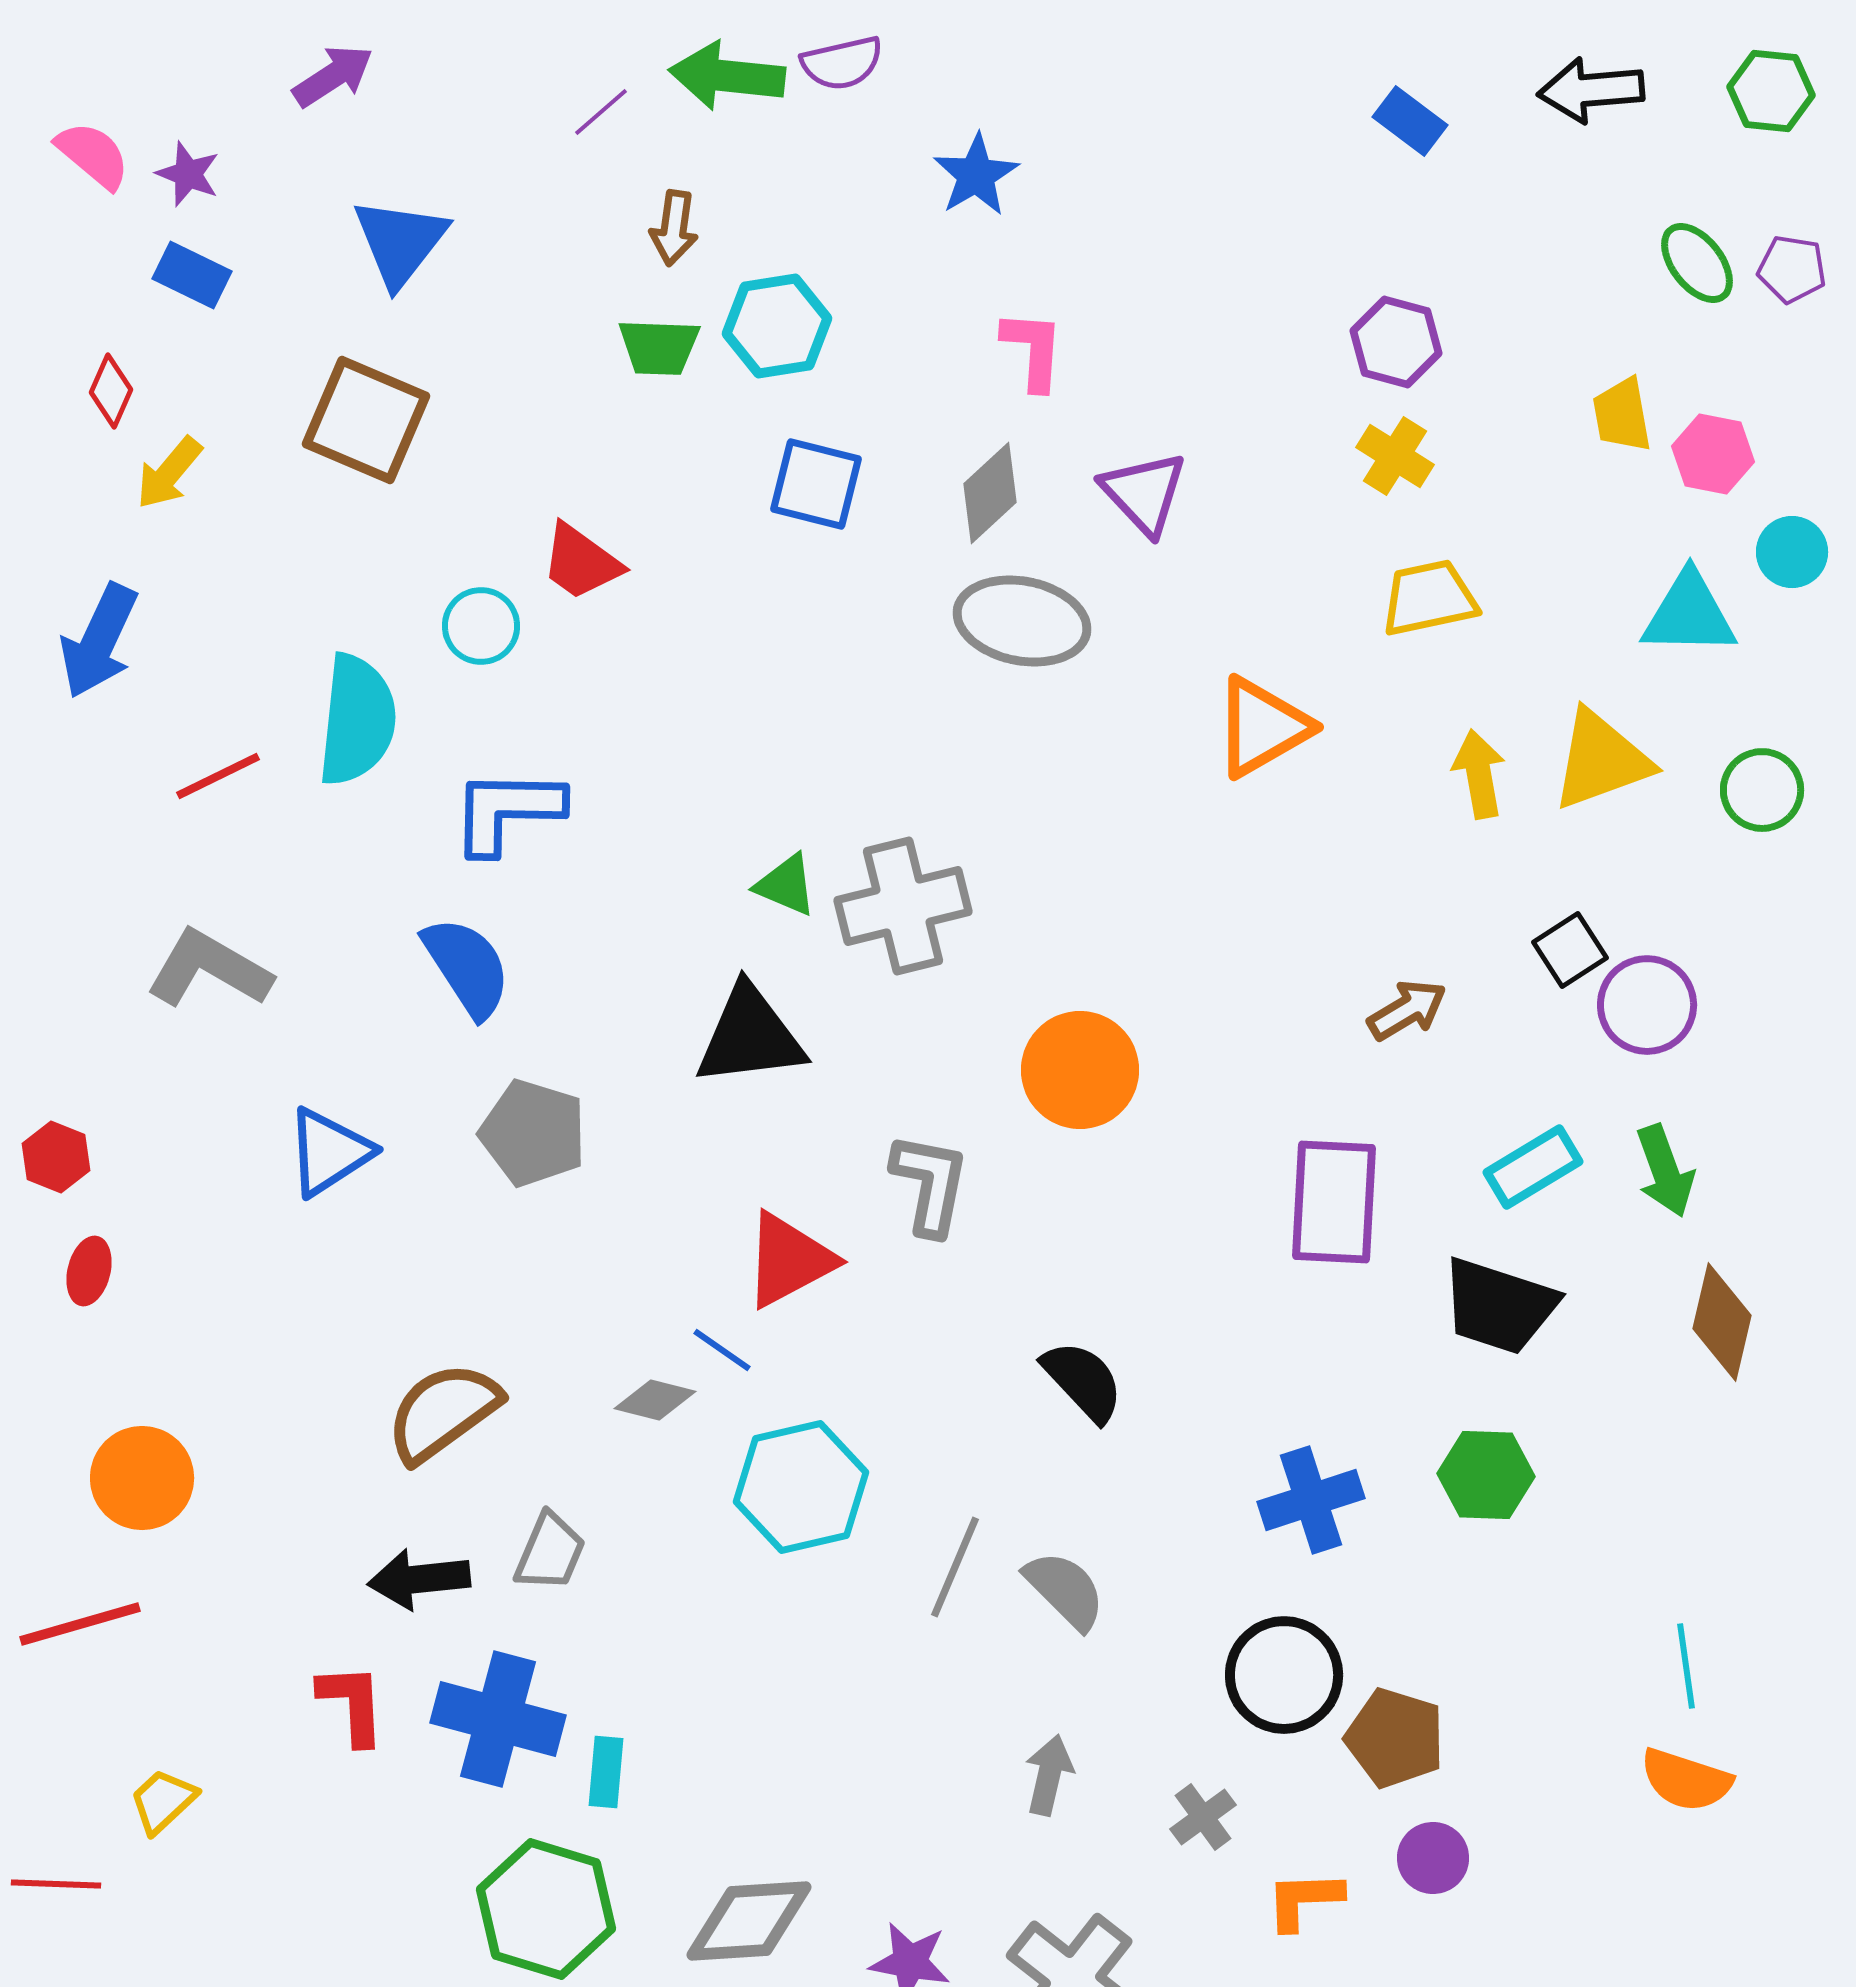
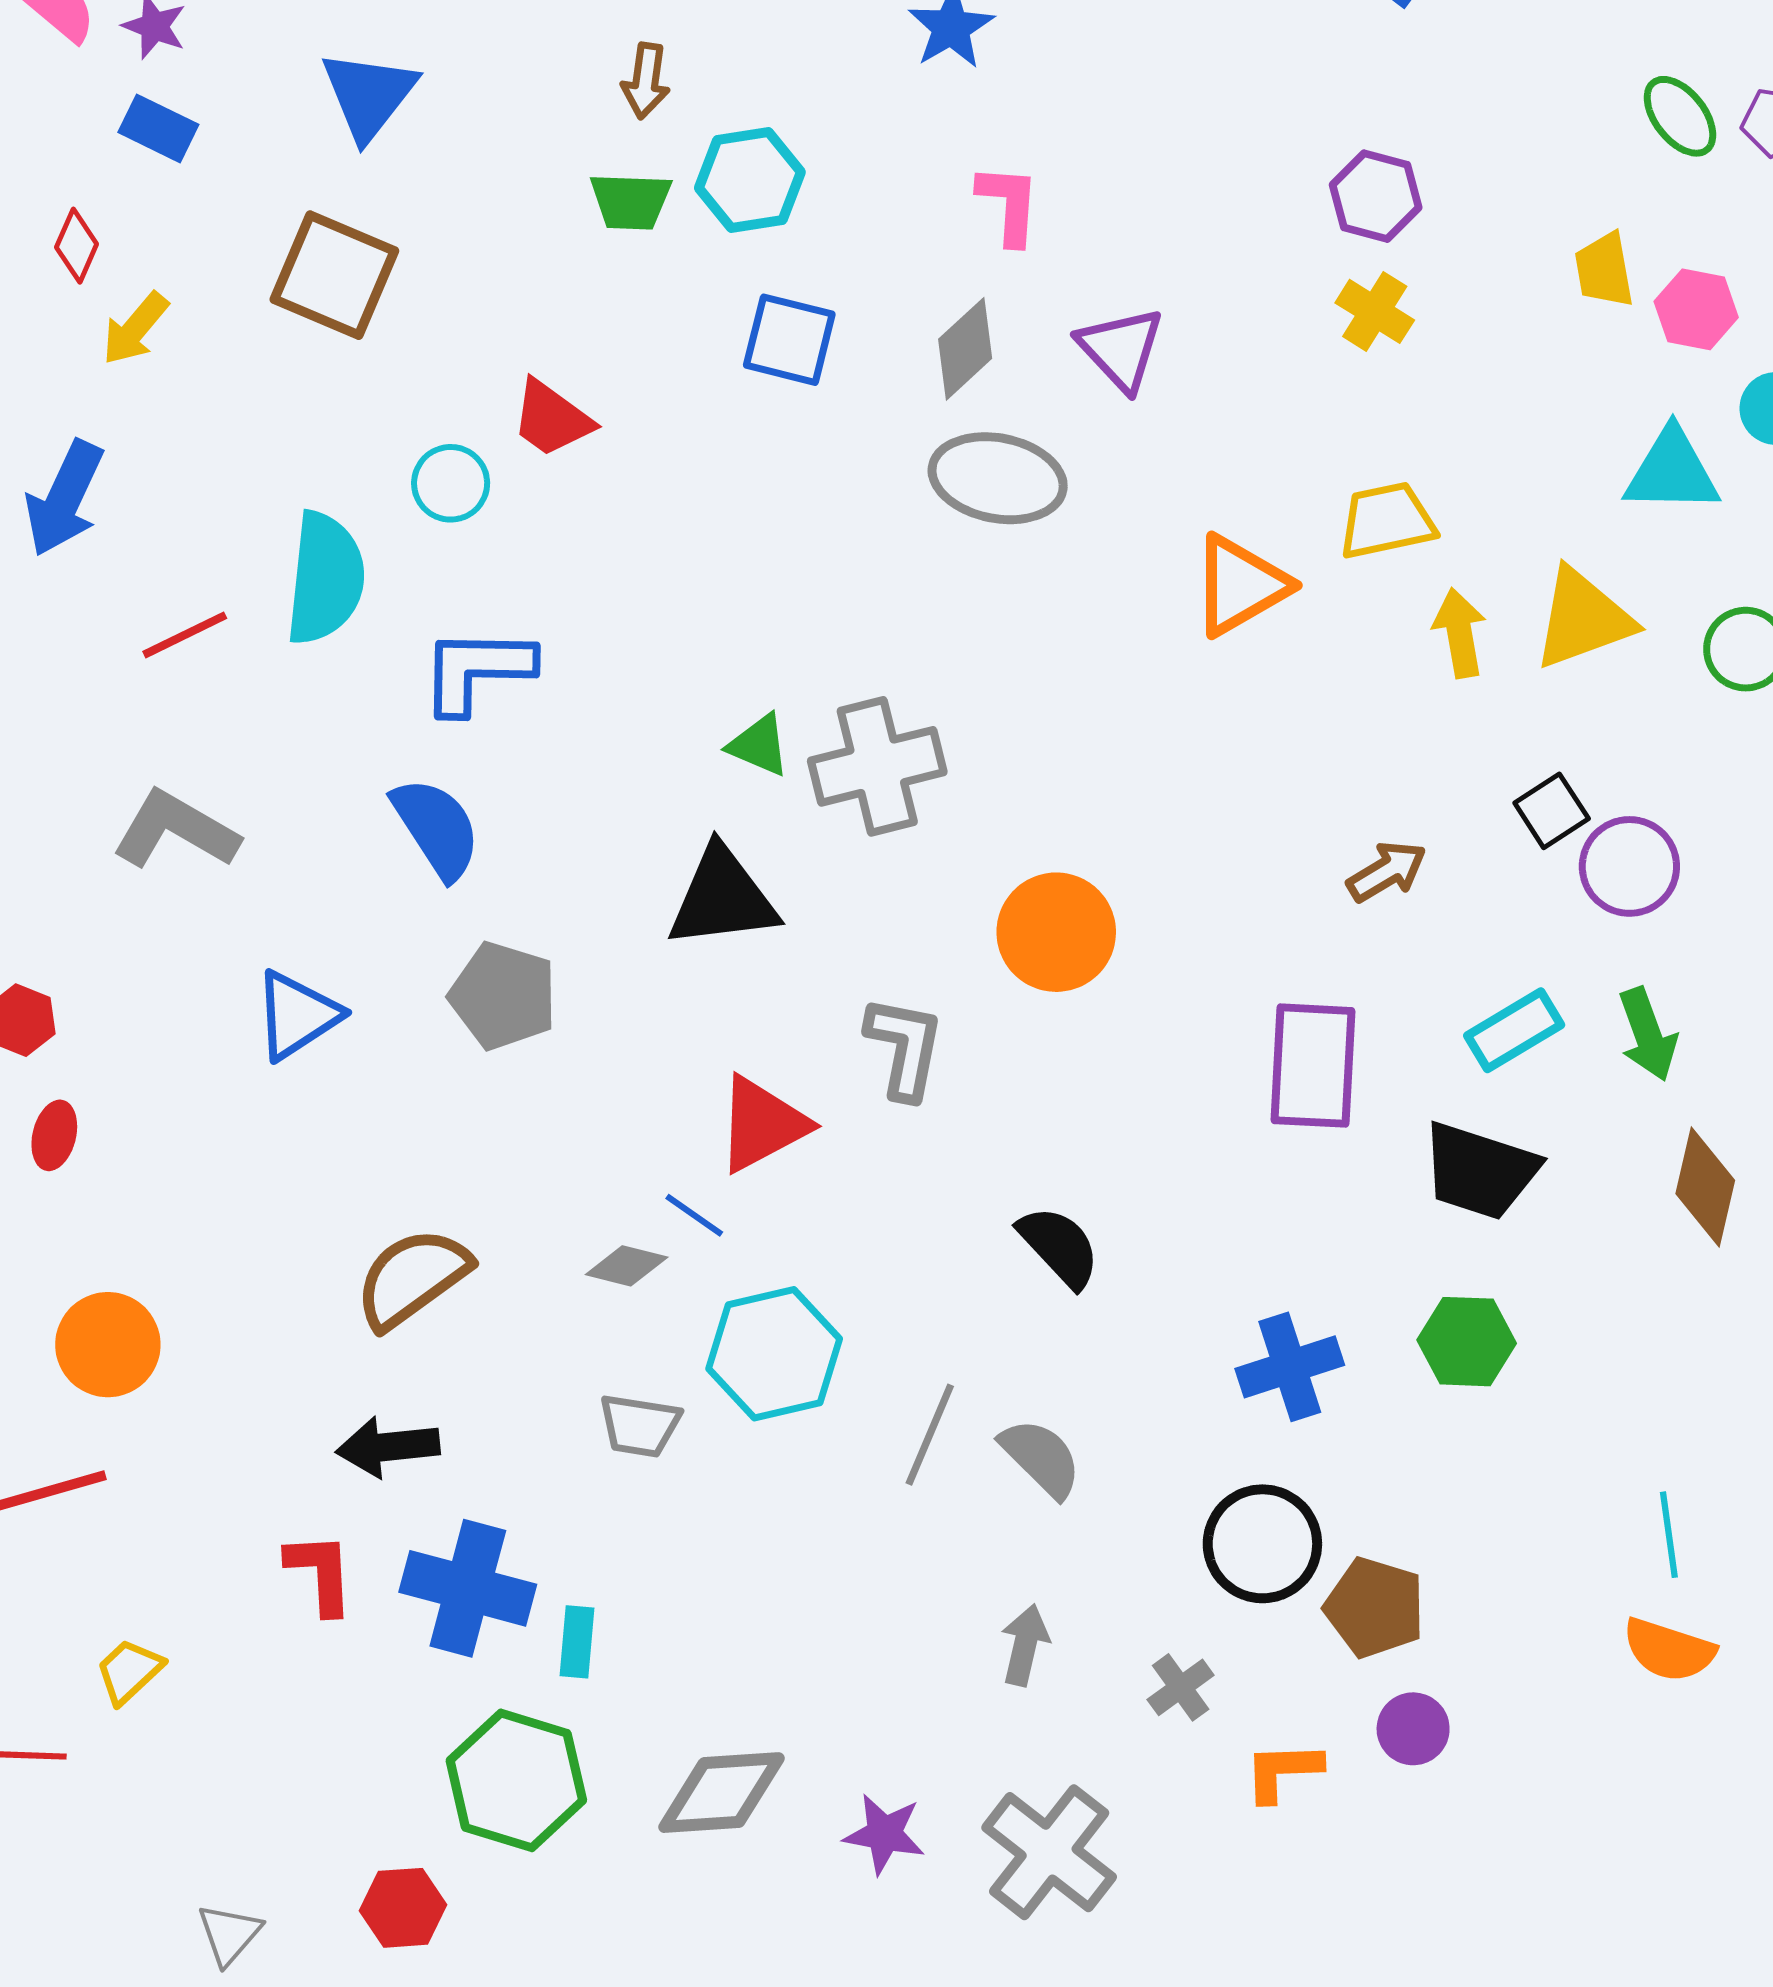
yellow trapezoid: (1429, 598) -> (1387, 521), moved
gray trapezoid: (550, 1552) -> (640, 1426), moved, turned 76

